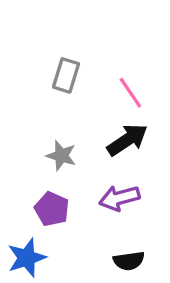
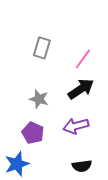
pink line: (130, 93) -> (83, 59), turned 70

